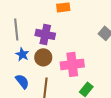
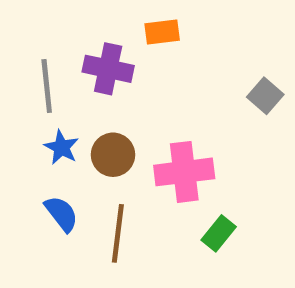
purple cross: (45, 34) -> (108, 69), moved

